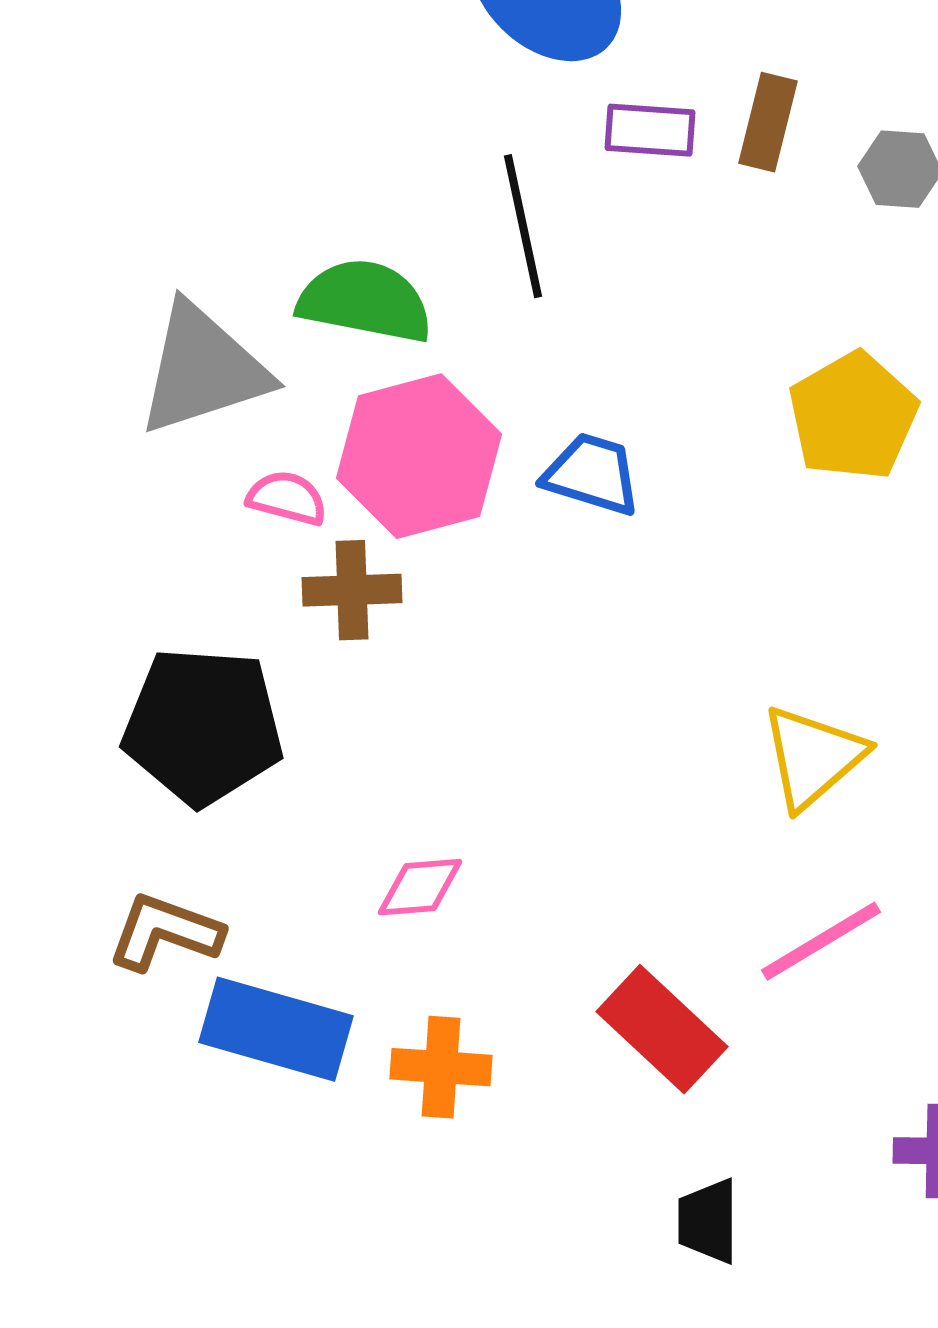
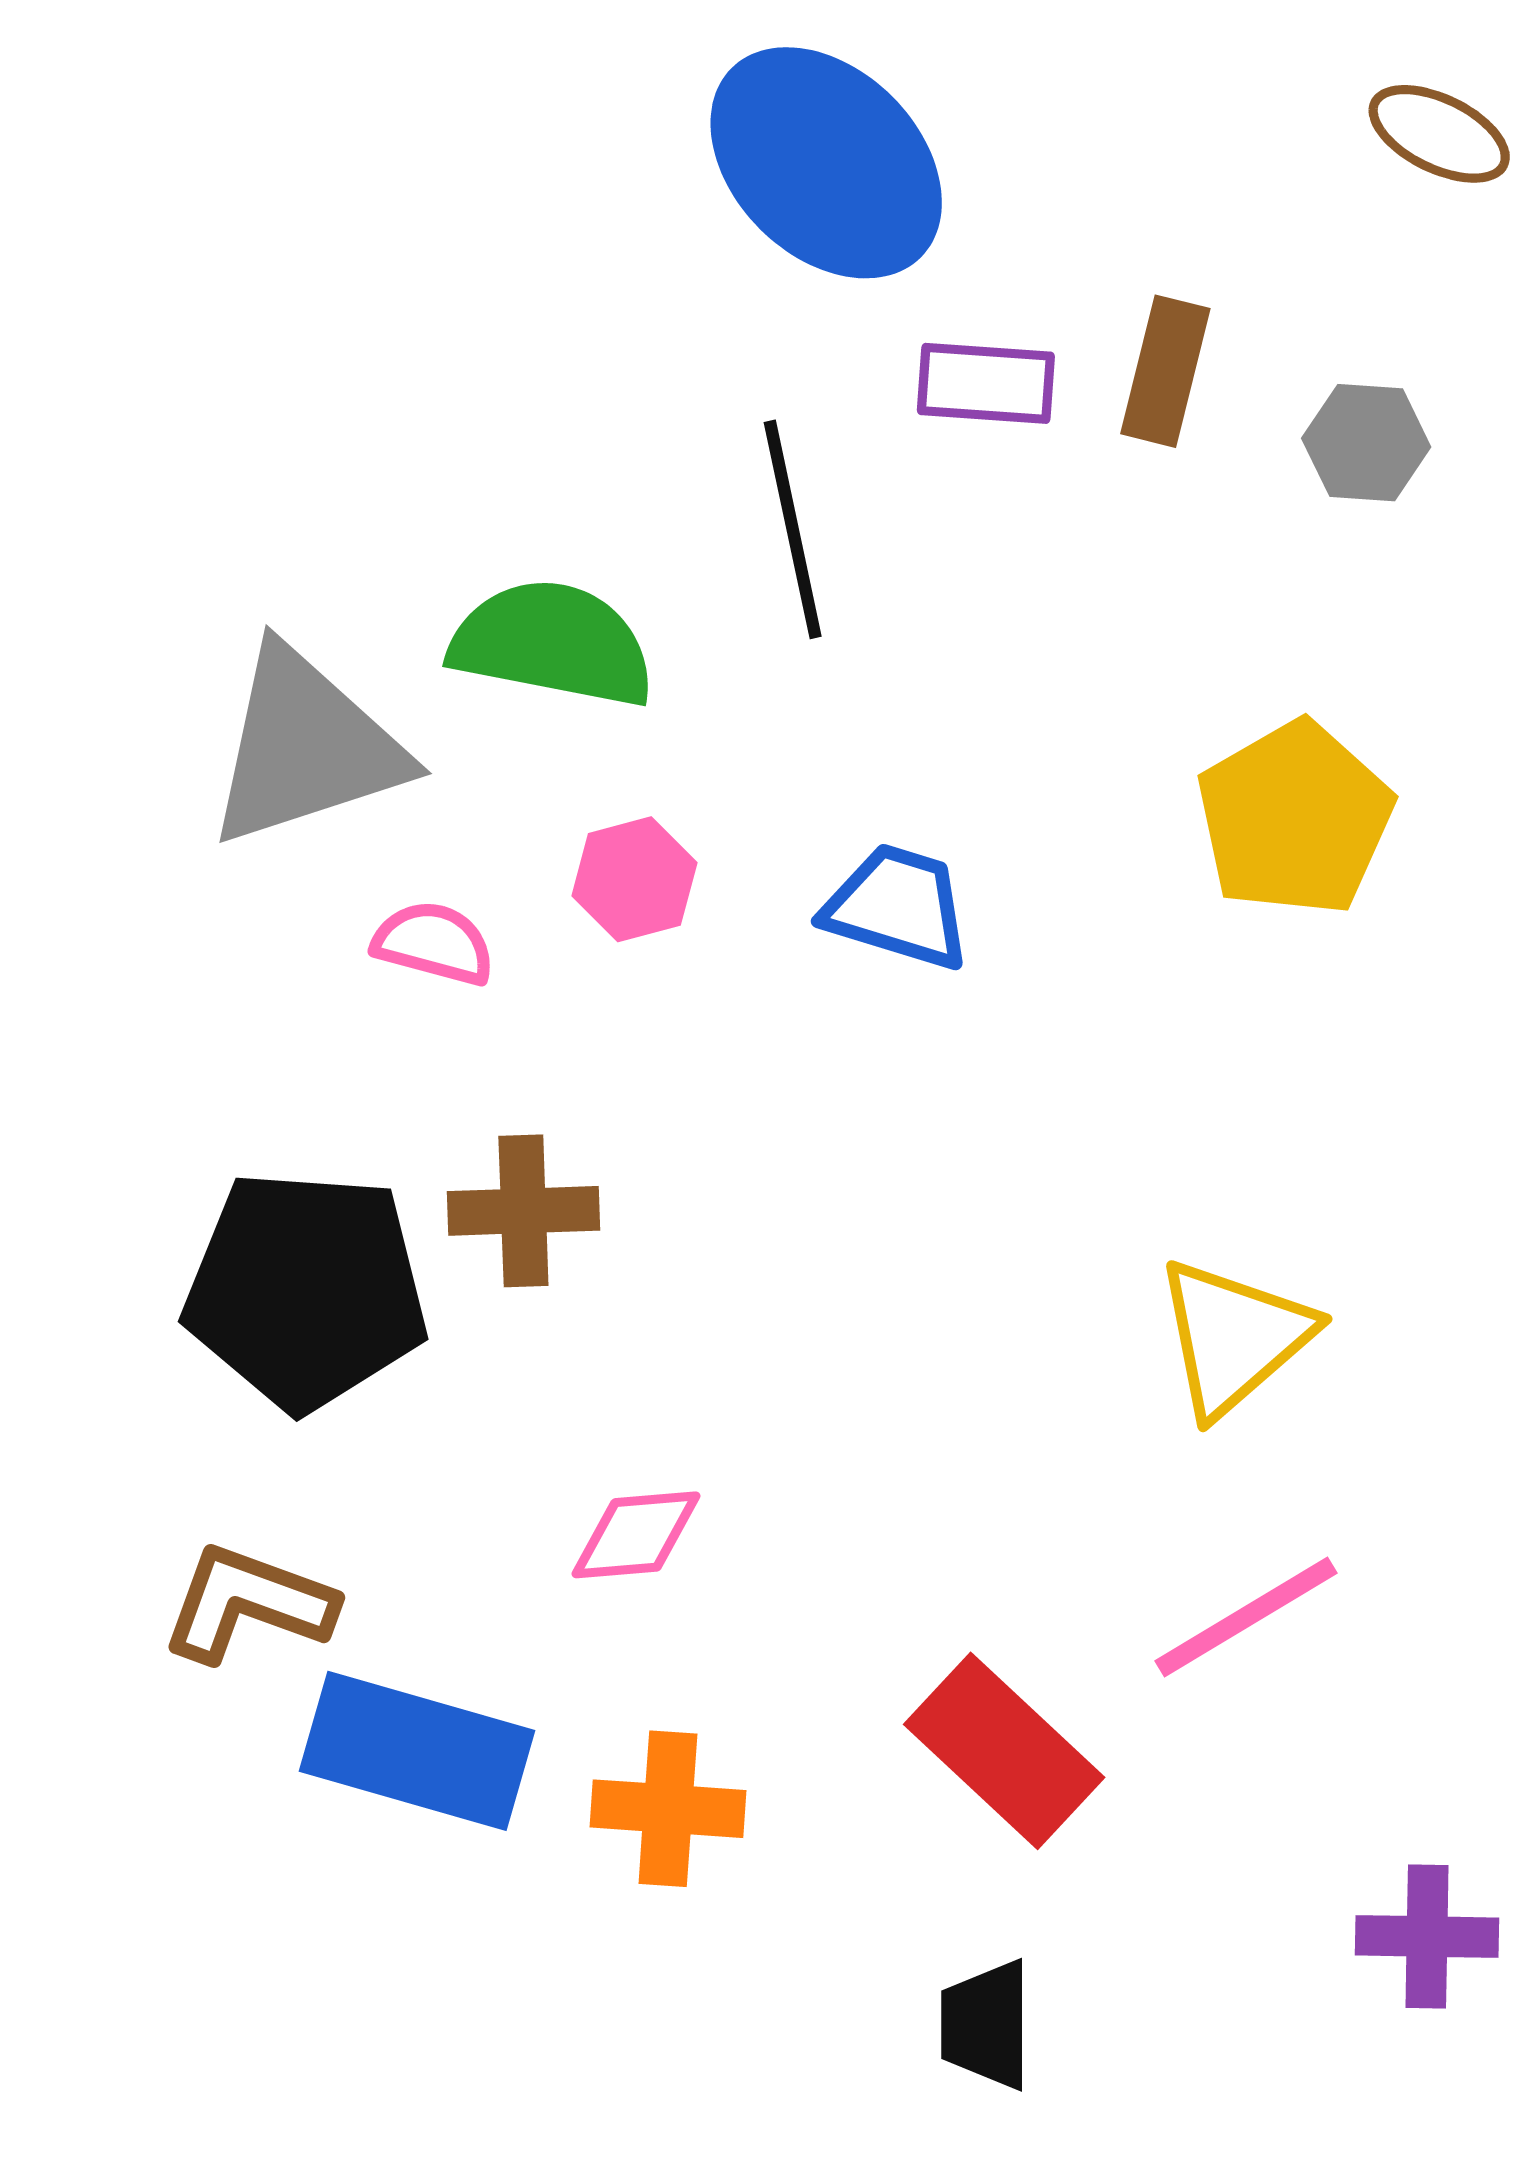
pink hexagon: (419, 456) -> (634, 879), size x0.5
brown cross: (352, 590) -> (523, 1211), moved
black trapezoid: (708, 1221) -> (986, 2025), moved

